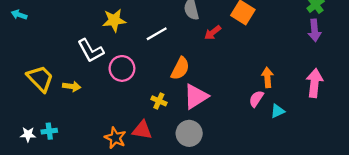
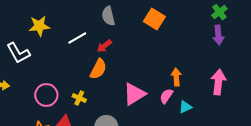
red arrow: (213, 33) -> (104, 46), moved
pink circle: (122, 68) -> (46, 95), moved
pink triangle: (196, 96) -> (134, 94), moved

